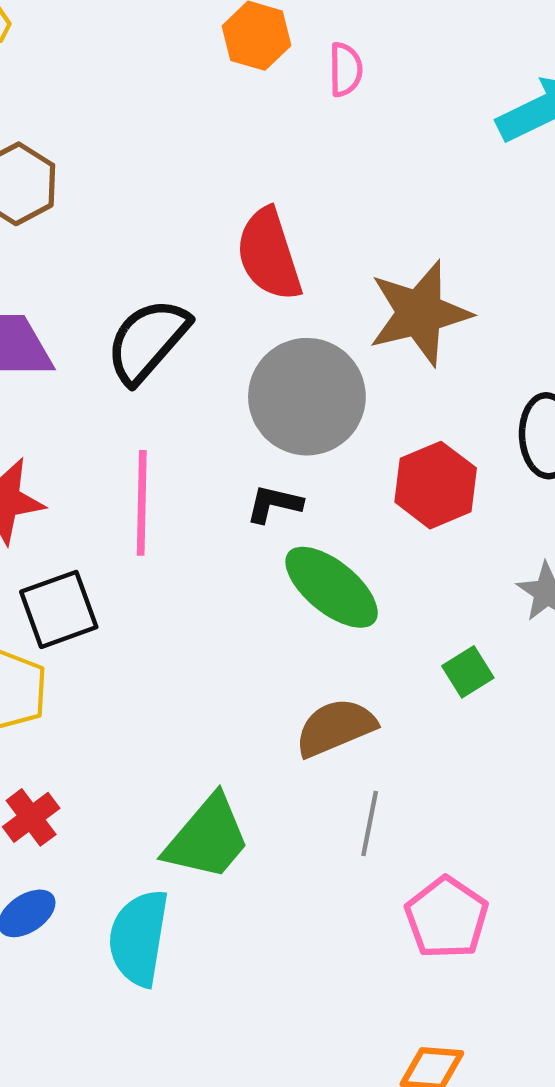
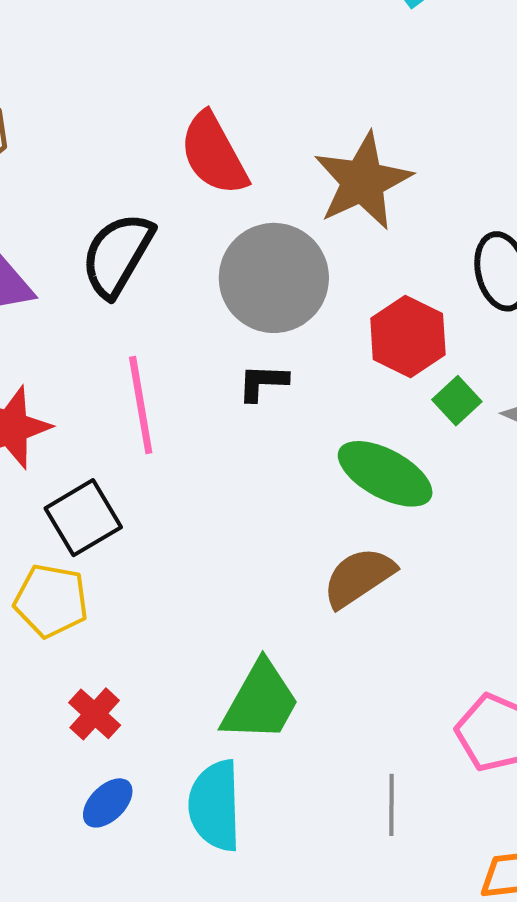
green ellipse: (332, 587) -> (385, 474), moved
green square: (468, 672) -> (457, 401), moved
gray line: (370, 824) -> (392, 805), moved

